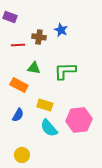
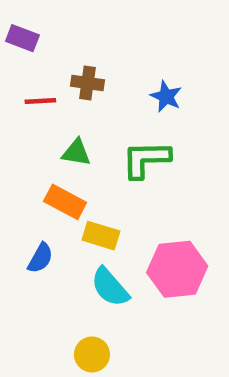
blue star: (61, 30) -> (166, 96), moved
orange rectangle: (19, 85) -> (65, 202), moved
yellow circle: (22, 155) -> (92, 354), moved

